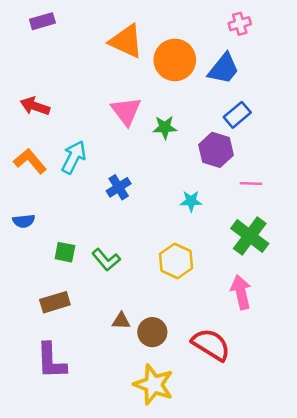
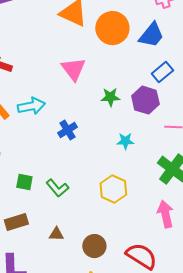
green star: (165, 127) -> (110, 97), moved
cyan arrow: (74, 157) -> (31, 106), turned 52
brown triangle: (121, 321) -> (56, 234), moved

